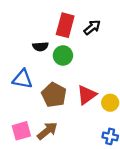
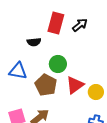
green circle: (63, 55) -> (58, 64), moved

